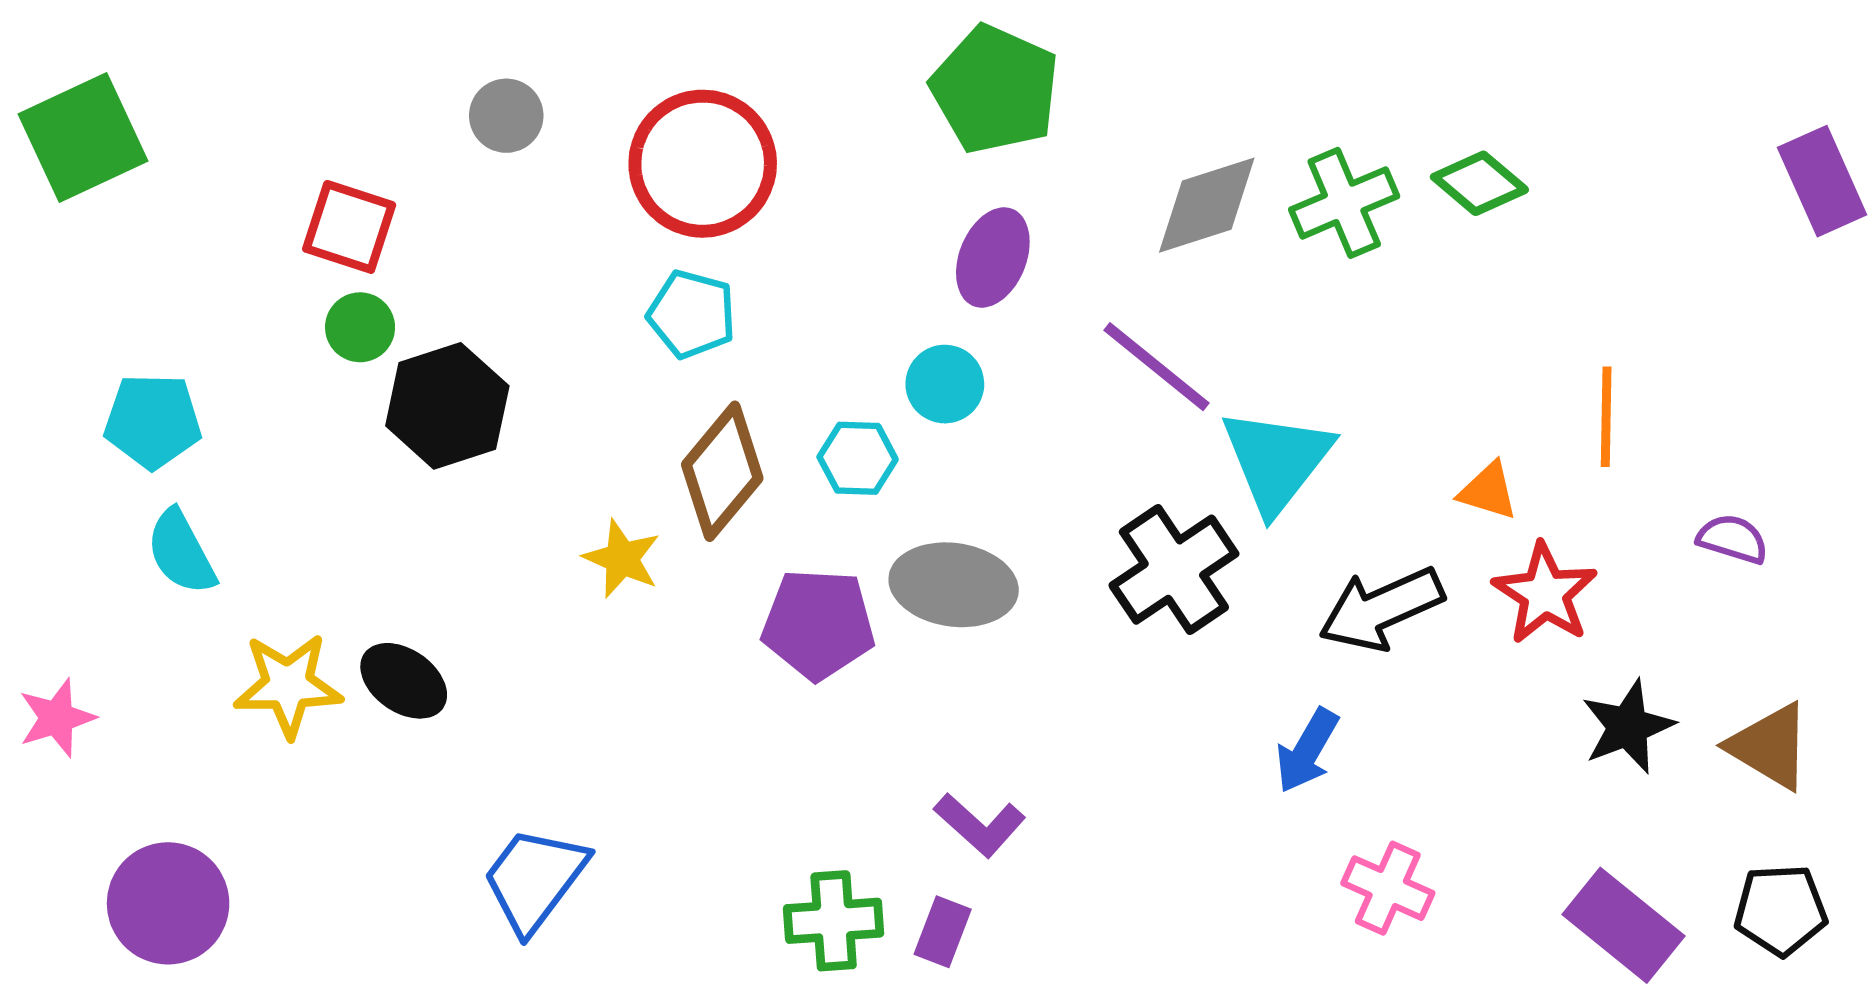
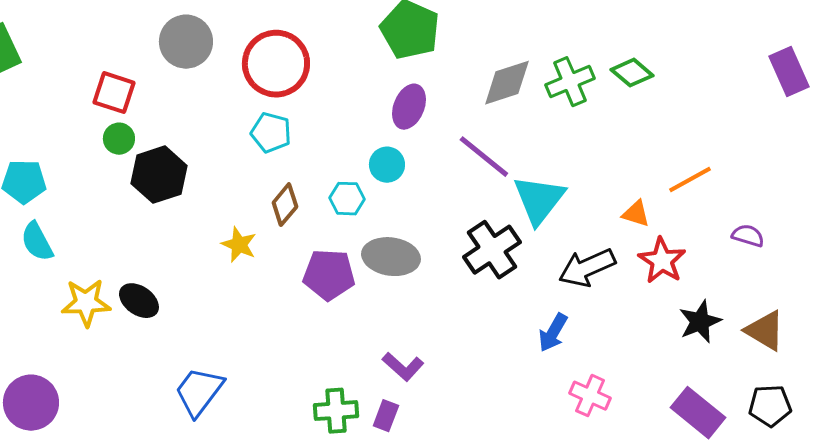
gray circle: (506, 116) -> (186, 42), size x1.6
orange line: (1606, 417) -> (690, 180), turned 60
brown diamond: (722, 471) -> (285, 205), size x0.7

